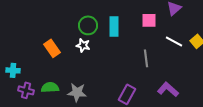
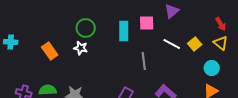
cyan rectangle: (114, 26) -> (124, 31), moved
cyan cross: (13, 70) -> (11, 42), moved

